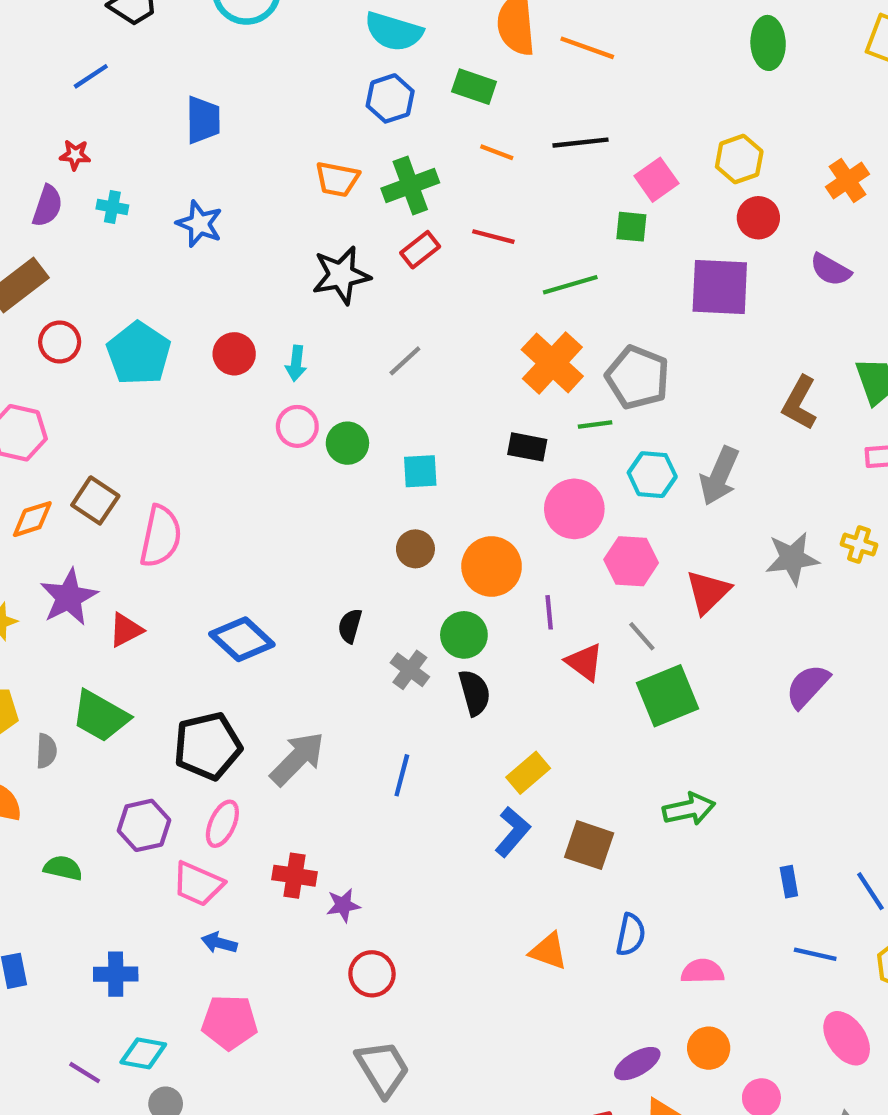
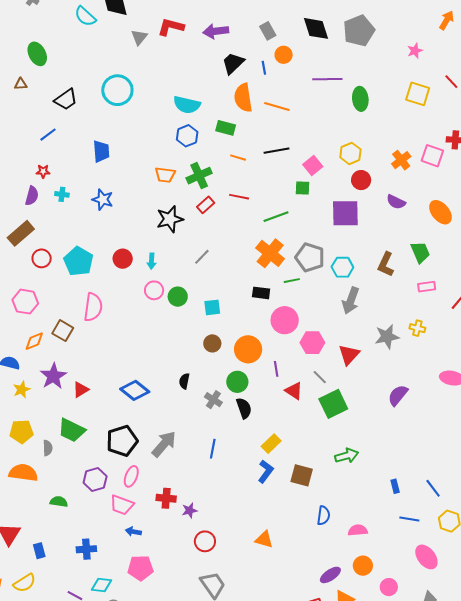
cyan hexagon: (652, 475) -> (342, 267), moved
pink semicircle: (161, 536) -> (93, 307), moved
orange triangle: (548, 951) -> (264, 539), moved

